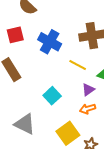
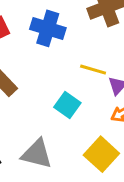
yellow line: (78, 65) -> (93, 70), moved

